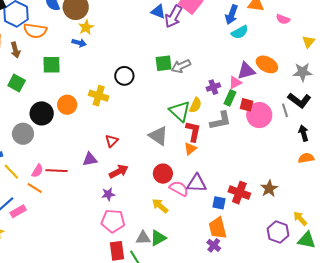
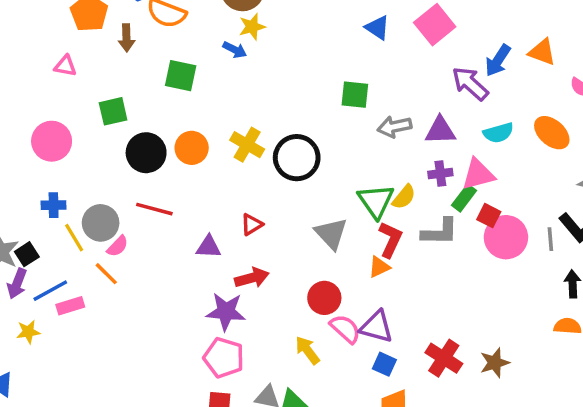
purple arrow: (174, 16) -> (470, 84), moved, turned 90
cyan semicircle: (240, 32) -> (498, 133), moved
green square: (164, 63) -> (355, 95), moved
orange ellipse: (267, 64) -> (552, 133), moved
purple triangle: (246, 71) -> (440, 130), moved
black circle: (124, 76) -> (297, 158), moved, size x1.4
green square: (17, 83) -> (113, 111), moved, turned 36
pink triangle: (235, 83) -> (478, 174), size x1.5
gray circle: (23, 134) -> (101, 223), moved
red line: (56, 171) -> (154, 209), moved
purple star: (108, 194) -> (226, 312), size x1.6
blue square: (219, 203) -> (384, 364), moved

